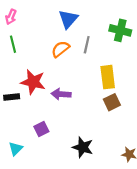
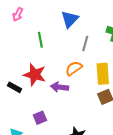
green line: (13, 44) -> (40, 40), moved
orange semicircle: (60, 49) -> (74, 68), moved
black rectangle: (12, 97) -> (14, 87), turned 32

